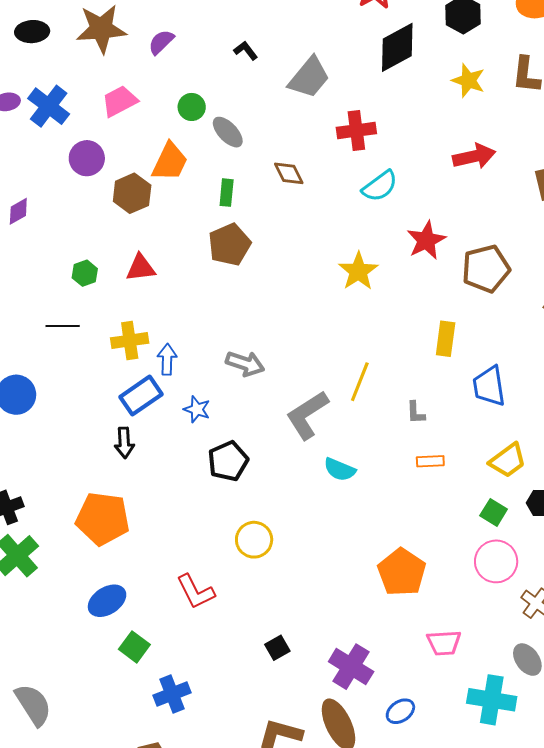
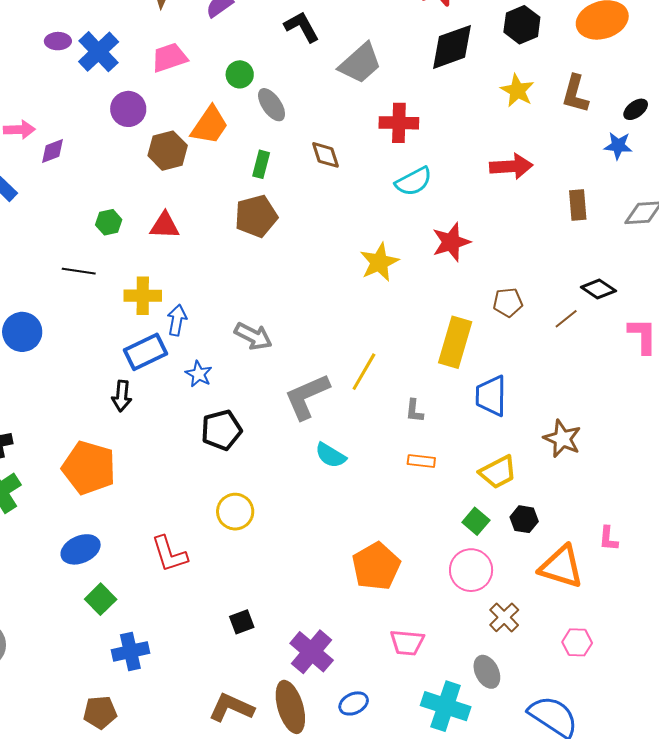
black L-shape: (246, 51) -> (302, 27), size x1.5
brown pentagon: (486, 269) -> (508, 302), moved, size x0.6
yellow rectangle: (446, 339) -> (455, 342), size x1.4

